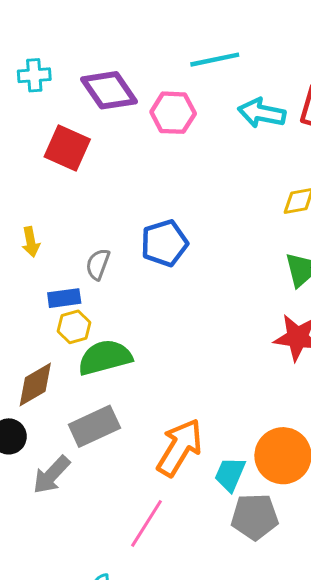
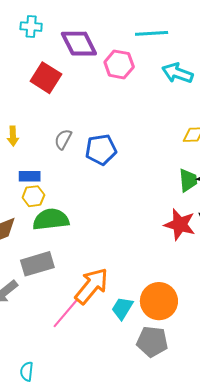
gray semicircle: (98, 264) -> (63, 139), moved
gray pentagon: (255, 517) -> (152, 342), moved
pink line: (146, 523) -> (66, 313), moved

